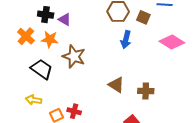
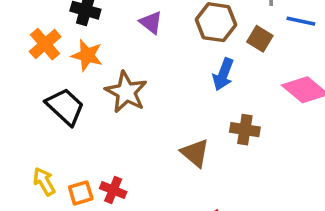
purple triangle: (65, 19) -> (151, 22), moved
brown cross: (146, 91) -> (245, 130), moved
yellow arrow: (34, 100) -> (44, 181), moved, turned 42

